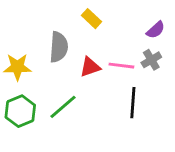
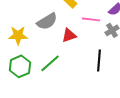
gray semicircle: (59, 47) -> (47, 21), turned 55
pink line: (121, 66) -> (91, 19), moved

